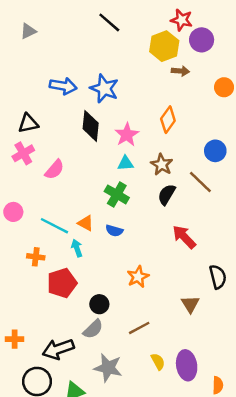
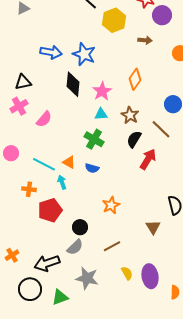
yellow hexagon: (164, 46) -> (114, 20), moved
red arrow: (184, 237) -> (148, 159), moved, turned 75
orange cross: (15, 339) -> (12, 255), turned -32

